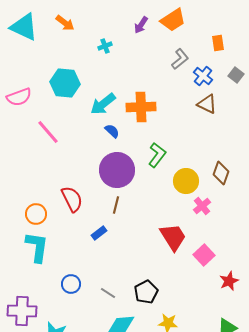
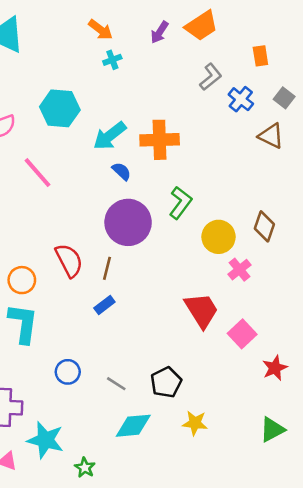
orange arrow: (65, 23) -> (101, 30), moved
brown triangle: (207, 104) -> (271, 136), moved
brown line: (116, 205) -> (107, 268), moved

